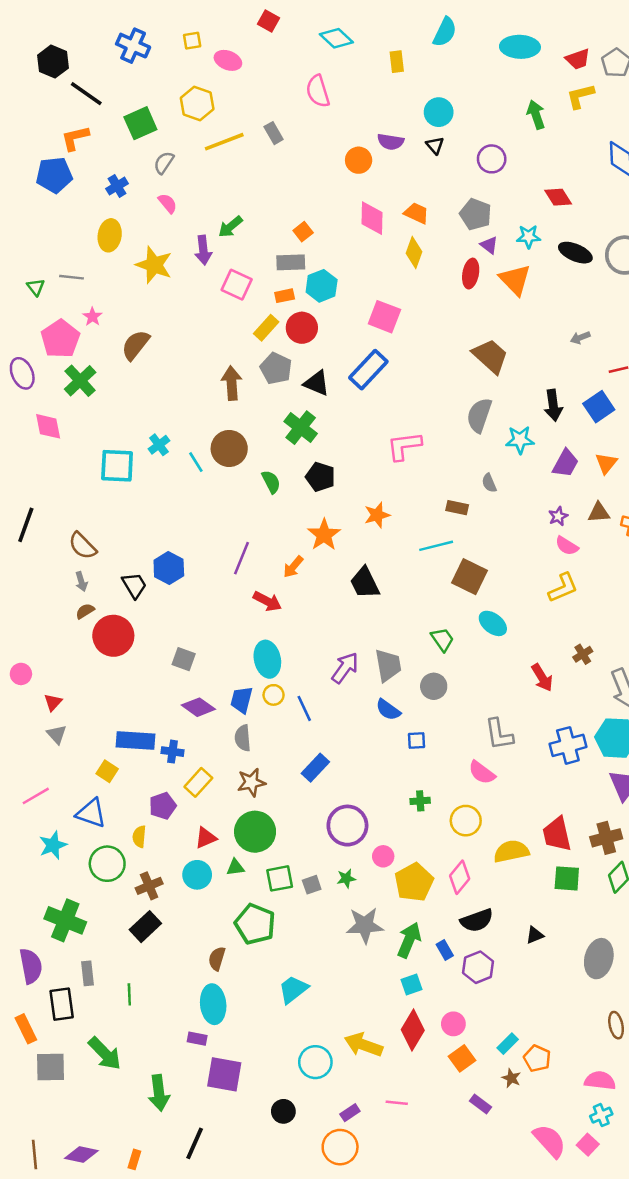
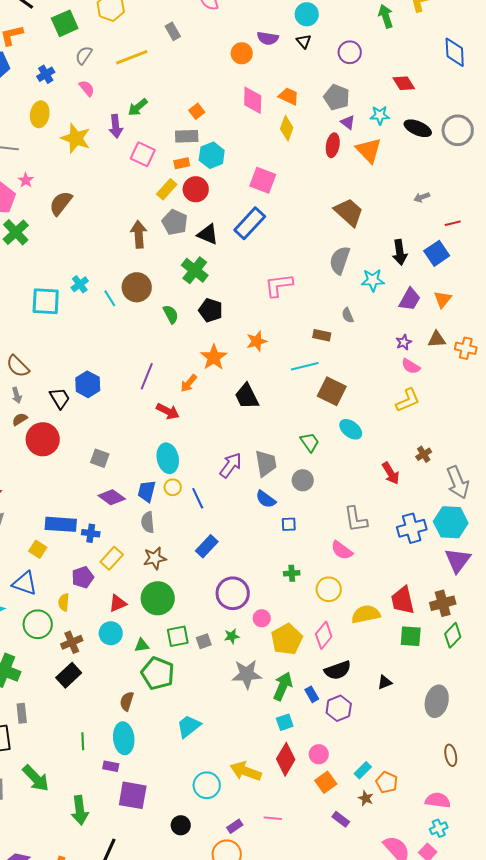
yellow line: (224, 142) -> (132, 57), moved
green triangle: (235, 867) -> (142, 645), moved
green line: (129, 994) -> (83, 741), moved

